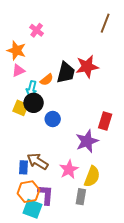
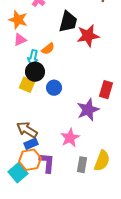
black trapezoid: (66, 73) -> (68, 22), moved
yellow square: (20, 108) -> (27, 85), moved
brown arrow: (38, 161) -> (27, 130), moved
blue rectangle: (23, 167) -> (31, 144), moved, turned 64
yellow semicircle: (92, 176) -> (102, 161), moved
cyan square: (33, 209) -> (18, 173), moved, turned 30

